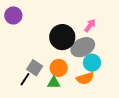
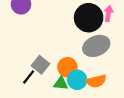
pink arrow: (90, 26) -> (108, 13), moved, turned -32
black circle: (62, 37) -> (89, 18), moved
cyan circle: (92, 63) -> (77, 80), moved

